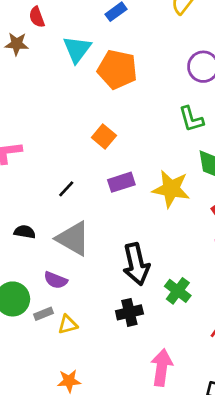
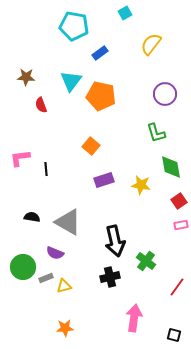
red semicircle: (37, 17) -> (41, 105), moved
black line: (66, 189) -> (46, 169), moved, turned -48
yellow star: (171, 189) -> (141, 185), size x0.7

